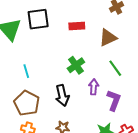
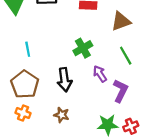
purple arrow: (94, 87) -> (100, 74), turned -42

